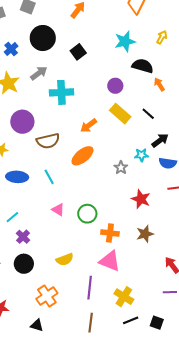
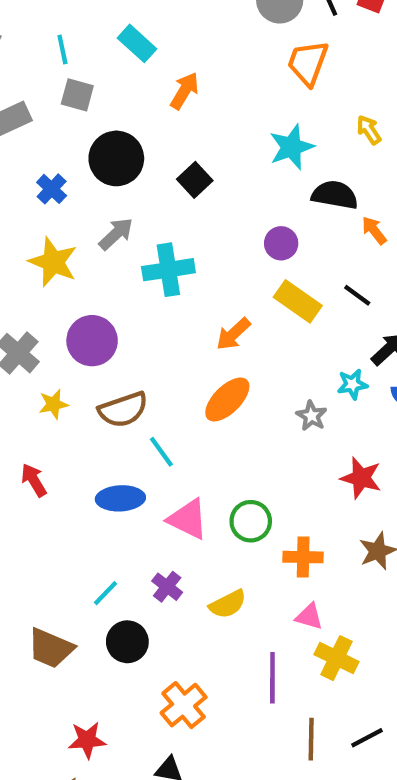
yellow arrow: (162, 37) -> (369, 130), turned -56
brown semicircle: (48, 141) -> (123, 410), moved
blue ellipse: (17, 177) -> (120, 498), moved
pink triangle: (58, 210) -> (188, 519), size x1.5
cyan line: (12, 217) -> (106, 593), moved
purple cross: (23, 237) -> (167, 587), moved
yellow semicircle: (65, 259) -> (228, 604), moved
pink triangle: (110, 261) -> (309, 617), size x0.6
yellow cross: (124, 297) -> (337, 658), moved
brown line: (91, 323) -> (311, 739), moved

